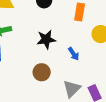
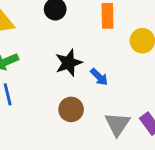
blue arrow: (74, 54) -> (99, 77), moved

